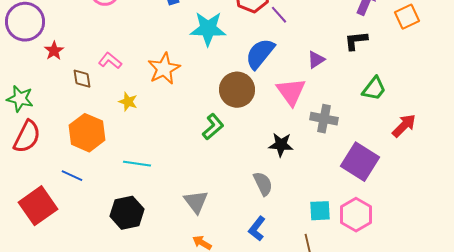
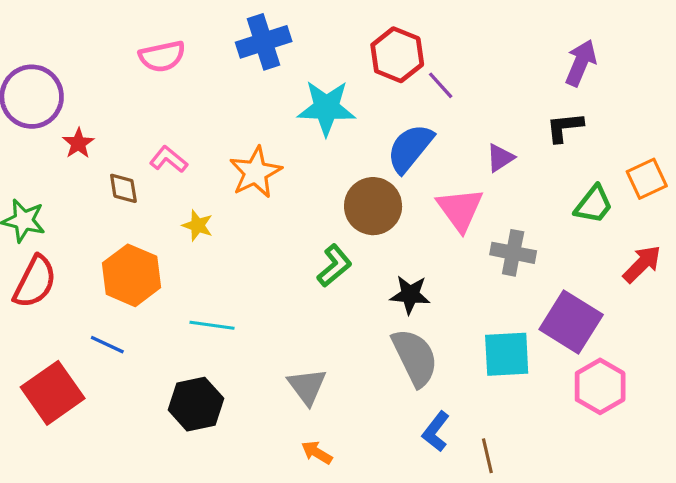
orange square: (407, 17) -> (647, 179), moved
black star: (281, 145) -> (410, 295), moved
gray semicircle: (263, 184) -> (415, 357), size x1.5
cyan square: (320, 211) -> (507, 354), moved, size x1.4
pink hexagon: (356, 215) -> (600, 386), moved
blue L-shape: (257, 229) -> (436, 432), moved

